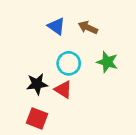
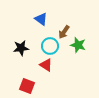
brown arrow: (88, 28) -> (64, 32), moved, turned -80
black star: (37, 84) -> (21, 48), moved

